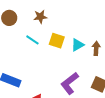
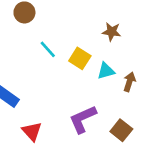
brown star: (40, 17) -> (112, 32), moved

